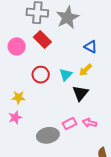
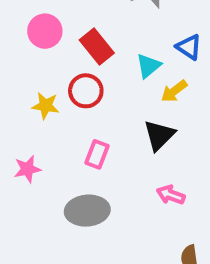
red rectangle: (42, 39) -> (97, 46), moved
cyan triangle: (66, 75) -> (148, 66), moved
yellow star: (18, 97) -> (46, 106), moved
pink rectangle: (69, 124) -> (97, 154), moved, turned -48

